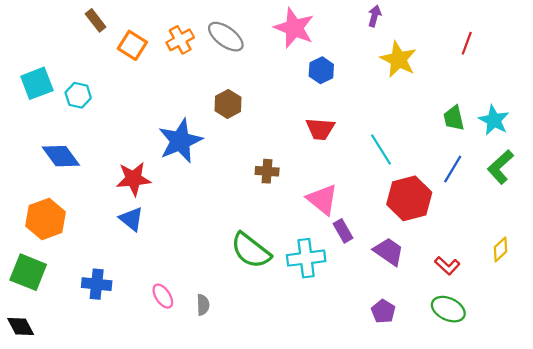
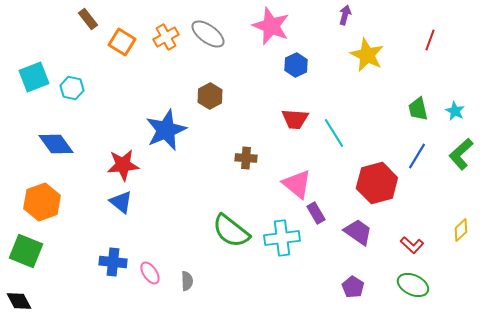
cyan star: (494, 120) -> (455, 111), size x0.7
cyan line: (381, 150) -> (334, 133), moved
blue cross: (97, 284) -> (113, 262), moved

